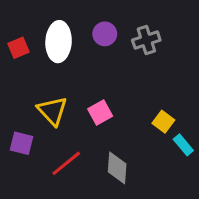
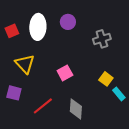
gray cross: (146, 40) -> (102, 39), moved
yellow triangle: (52, 111) -> (25, 64), moved

